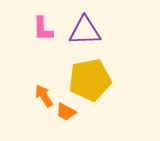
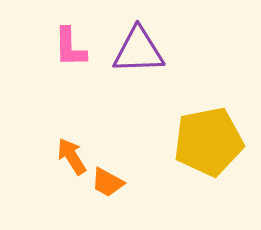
yellow pentagon: (90, 80) -> (208, 142), moved

